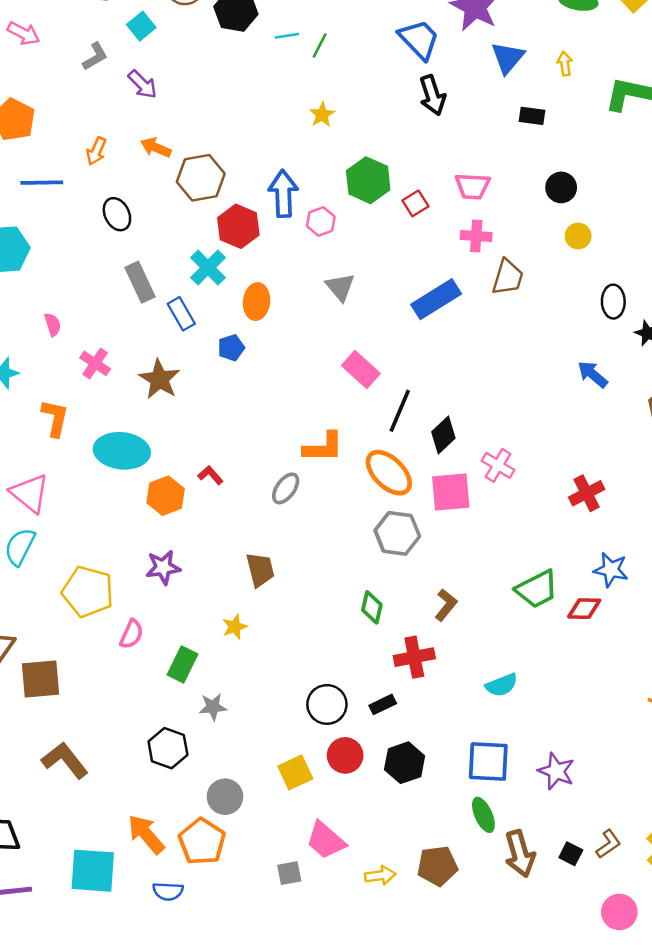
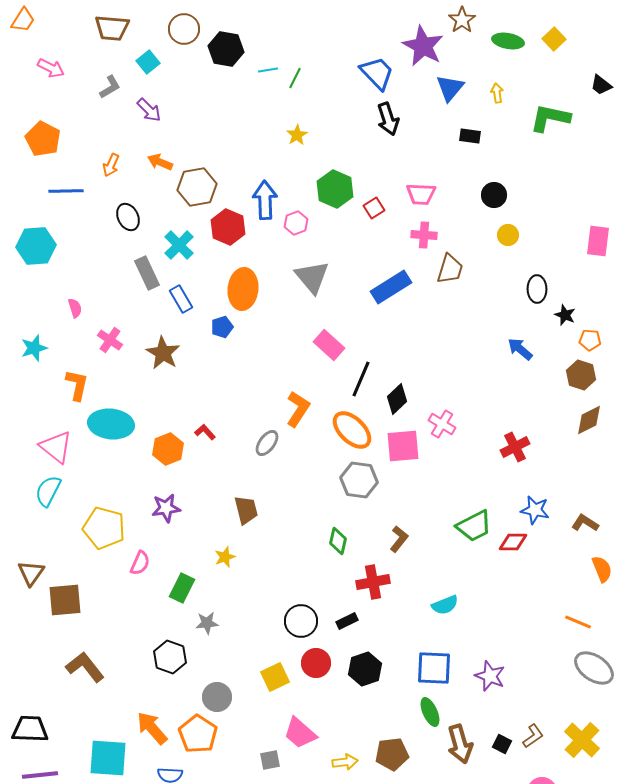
cyan cross: (208, 268) -> (179, 245), moved
gray triangle: (340, 287) -> (312, 277), size x1.4
orange ellipse: (257, 302) -> (243, 289), size x1.4
orange L-shape: (323, 447) -> (298, 409), turned -57
cyan ellipse: (122, 451) -> (111, 424), moved

